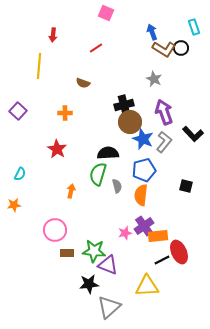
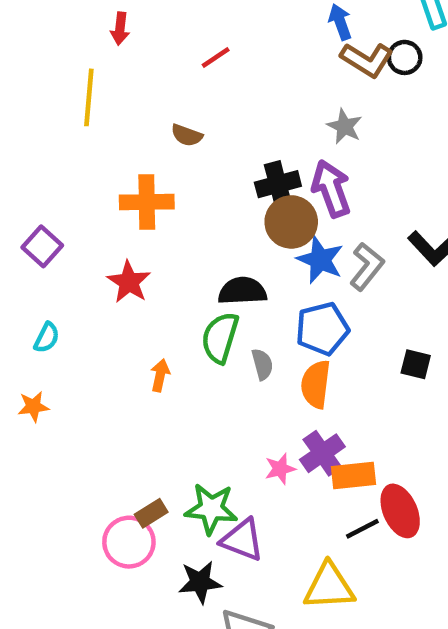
purple square: (18, 111) -> (42, 246), moved
purple arrow: (164, 112) -> (331, 189), moved
orange cross: (65, 113) -> (147, 202), size x1.6
pink circle: (55, 230) -> (129, 542), moved
brown rectangle: (67, 253) -> (151, 513), turned -32

